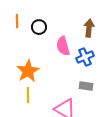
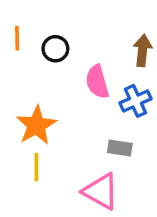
gray rectangle: (86, 86) -> (120, 148), moved

